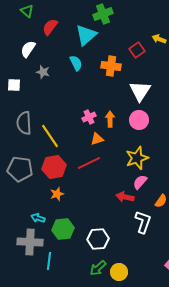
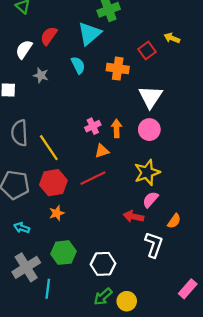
red semicircle: (50, 27) -> (49, 36), moved
cyan arrow: (38, 218) -> (22, 228), moved
gray cross: (30, 242) -> (26, 267), turned -35

